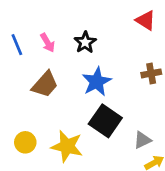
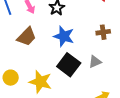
blue star: (97, 82) -> (64, 36), turned -30
gray triangle: (142, 140) -> (95, 62), moved

